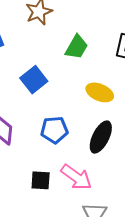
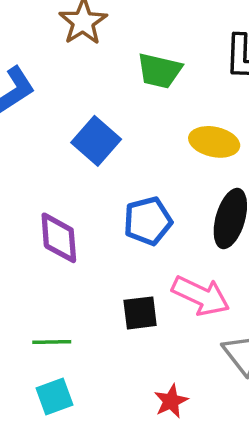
green trapezoid: (76, 47) -> (159, 71), turned 84

